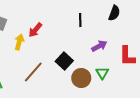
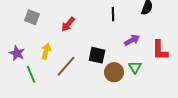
yellow arrow: (19, 42) -> (46, 51), moved
black square: (64, 61) -> (97, 55), turned -30

